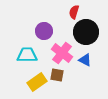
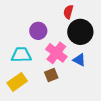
brown square: (57, 75) -> (51, 75), turned -32
yellow rectangle: (37, 82) -> (17, 82), moved

